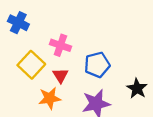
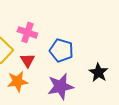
blue pentagon: (97, 65) -> (61, 50), turned 30

